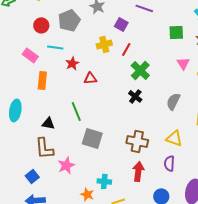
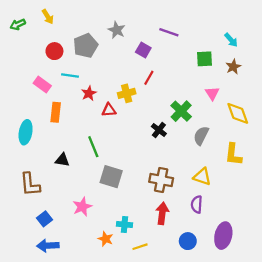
yellow cross: (104, 44) -> (127, 93), moved
green cross: (140, 70) -> (181, 111), moved
cyan ellipse: (15, 110) -> (26, 132), moved
brown L-shape: (44, 148) -> (30, 184), moved

